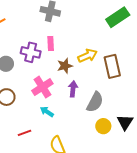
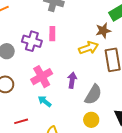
brown star: (65, 66) -> (103, 31), moved
yellow circle: (103, 126) -> (91, 120), moved

